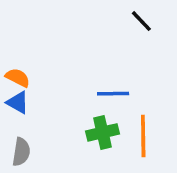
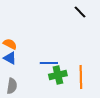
blue line: (113, 94) -> (49, 63), moved

